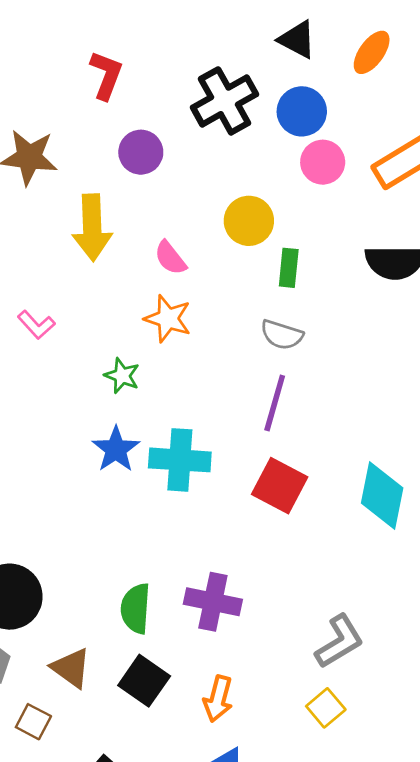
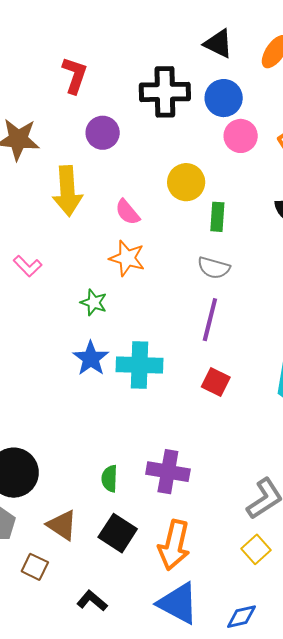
black cross: (225, 101) -> (165, 92), turned 30
red square: (280, 486) -> (216, 382), size x0.7
green semicircle: (136, 608) -> (110, 479), size x0.7
orange arrow: (218, 699) -> (174, 545), size x1.4

